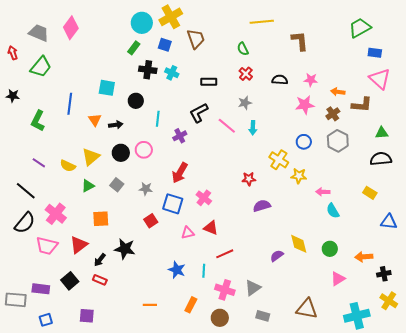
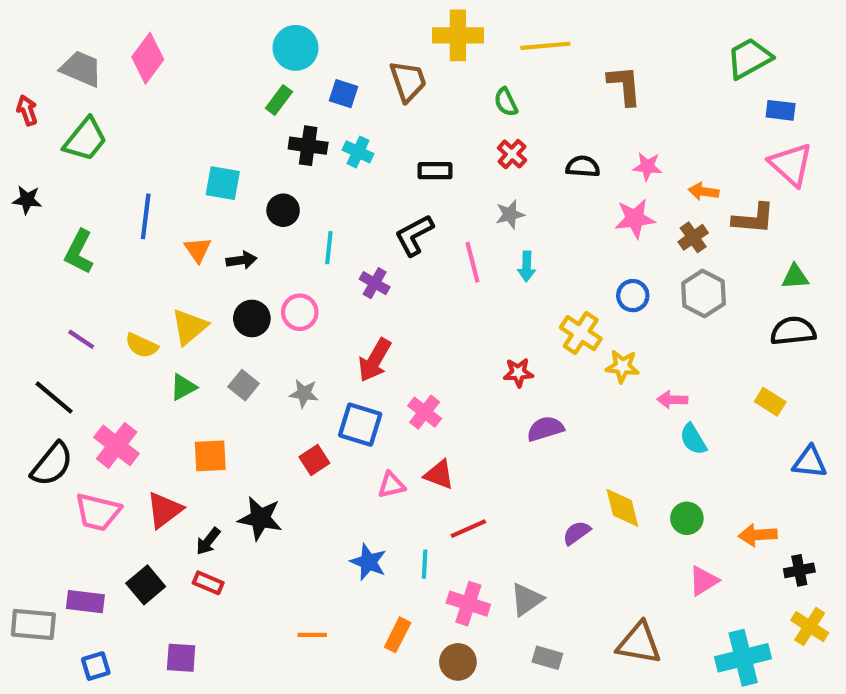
yellow cross: (171, 17) -> (458, 35), moved, turned 30
pink line: (227, 126) -> (472, 262), turned 36
purple cross: (180, 136) -> (375, 283), turned -32

